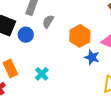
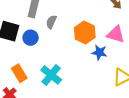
cyan cross: (42, 74) -> (51, 75), size x1.5

